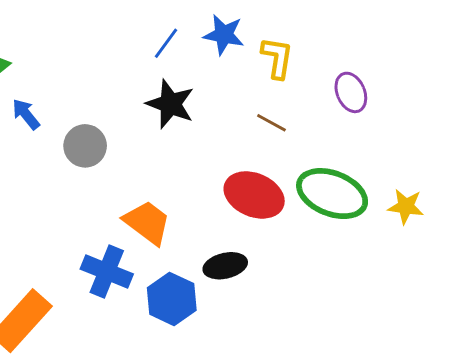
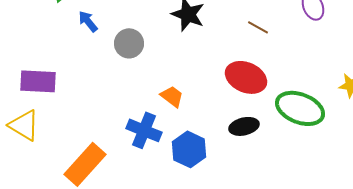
green ellipse: (332, 194) -> (300, 108), moved
orange trapezoid: (147, 222) -> (172, 96), size x0.7
black ellipse: (225, 266) -> (244, 126), moved

